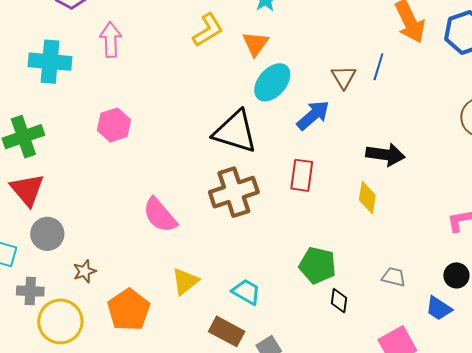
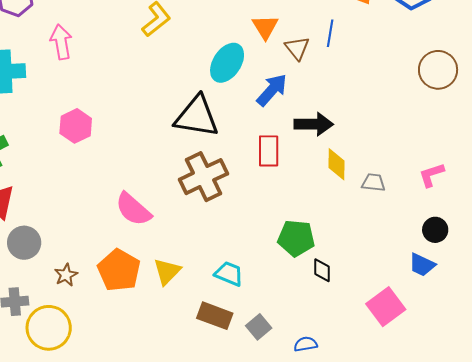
orange triangle: (255, 44) -> (265, 27), moved
black arrow: (385, 155) -> (314, 124), moved
gray trapezoid: (394, 277) -> (373, 182), moved
orange pentagon: (129, 310) -> (119, 270), moved

